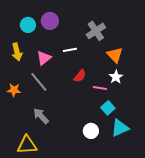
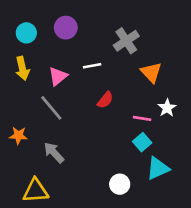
cyan circle: (28, 25) -> (26, 33), moved
white star: (116, 77) -> (167, 108), moved
pink line: (100, 88) -> (142, 118), moved
orange star: (14, 90) -> (18, 135), moved
white circle: (91, 131) -> (120, 184), moved

